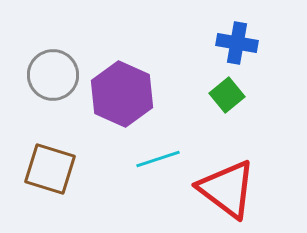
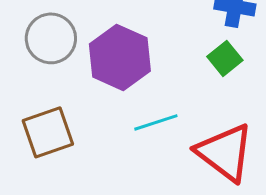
brown square: (50, 169) -> (48, 132), turned -36

